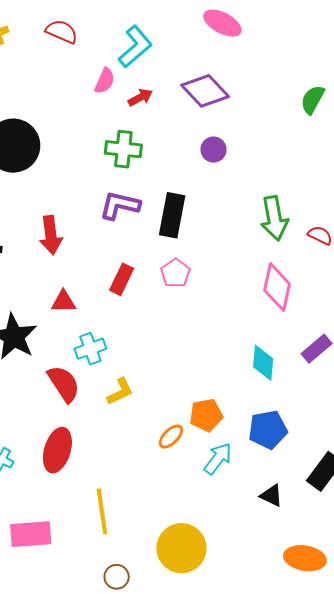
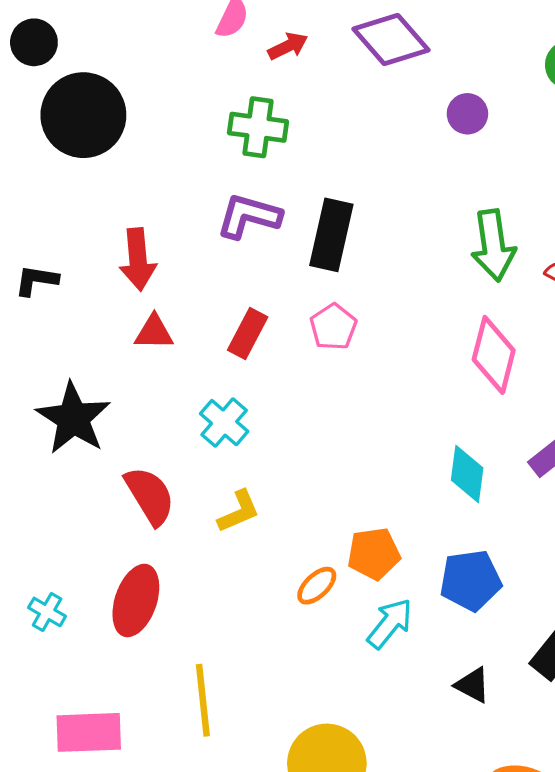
purple circle: (214, 150) -> (467, 114), moved
red triangle: (63, 302) -> (154, 332), moved
cyan cross: (90, 349) -> (224, 423), moved, turned -32

